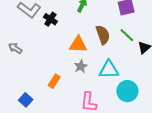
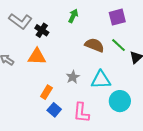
brown semicircle: (103, 35) -> (94, 45), turned -48
orange triangle: (78, 44) -> (37, 57), moved
blue square: (26, 100) -> (54, 110), moved

